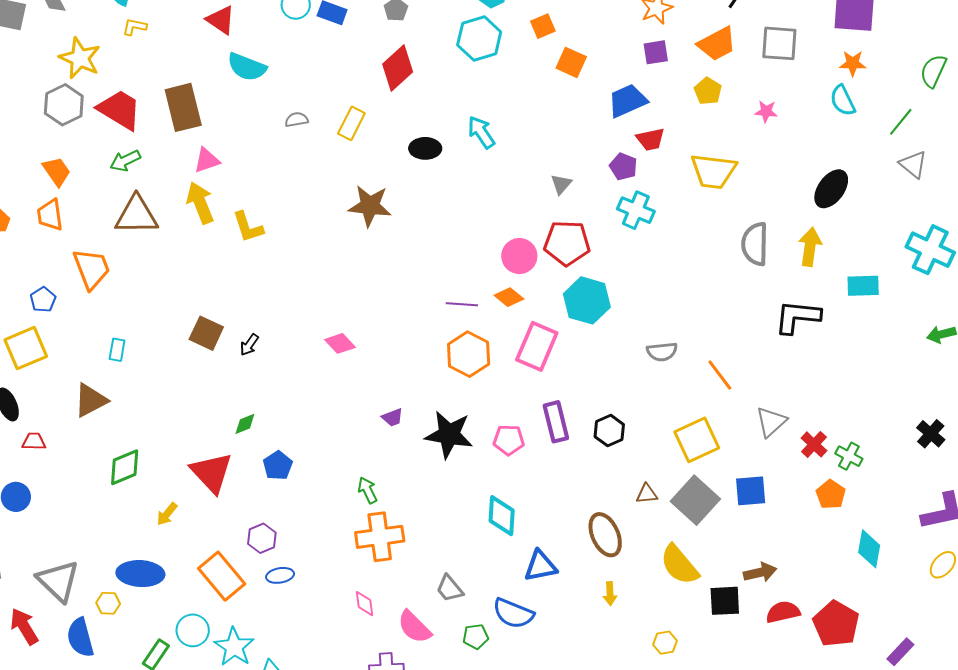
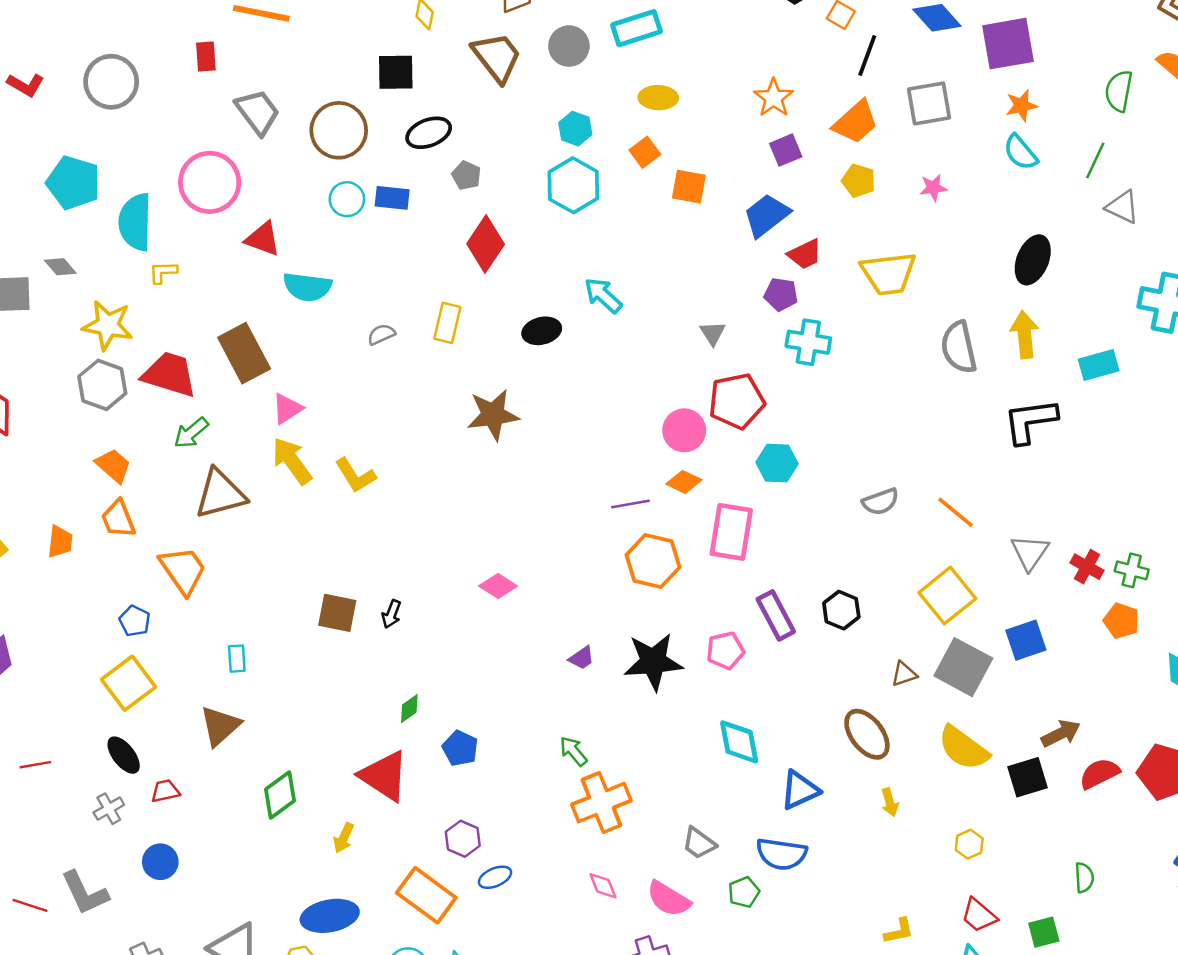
cyan hexagon: (587, 300) -> (777, 463), size x0.7

